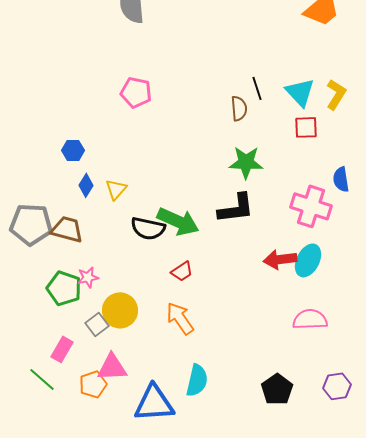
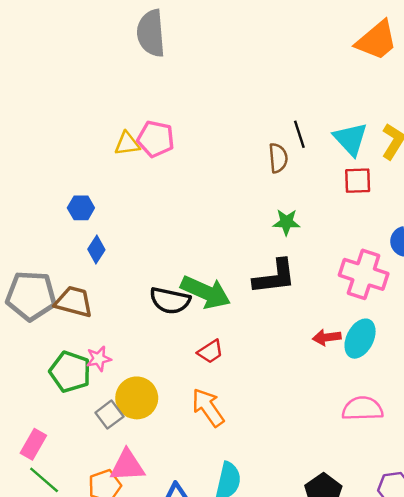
green star: (246, 162) -> (286, 222), size x0.7
yellow triangle: (116, 189) -> (127, 144), moved, turned 40
red arrow: (280, 259) -> (327, 337), size x0.7
pink rectangle: (62, 349) -> (33, 444), moved

